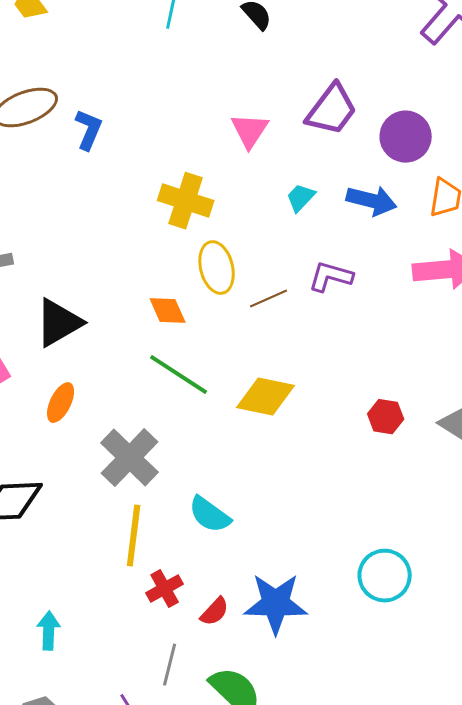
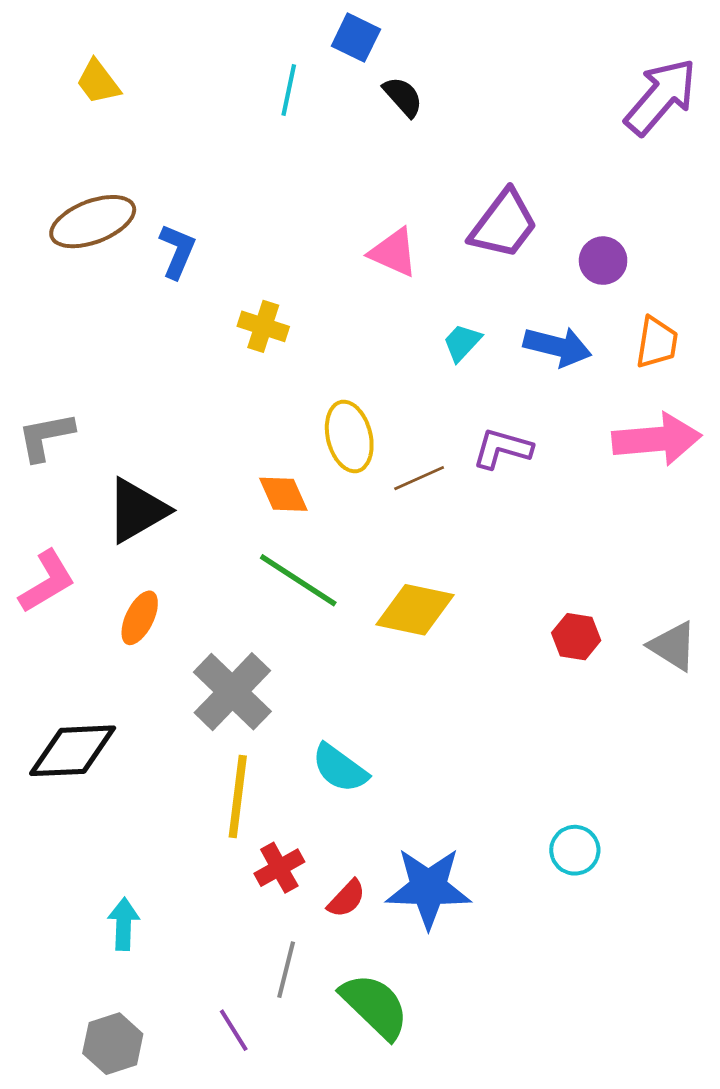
pink triangle: (250, 131) -> (394, 252), turned -39
purple circle: (406, 137) -> (603, 261), size x0.7
yellow cross: (186, 201) -> (263, 326), moved, size x0.7
cyan circle: (385, 576) -> (575, 850), size x0.7

